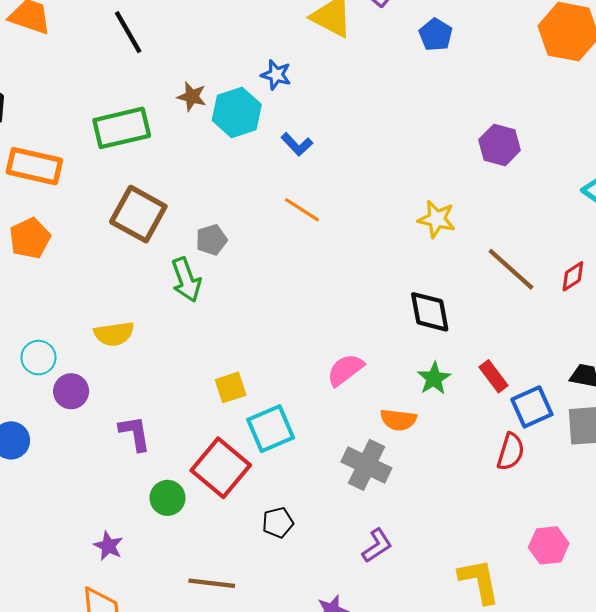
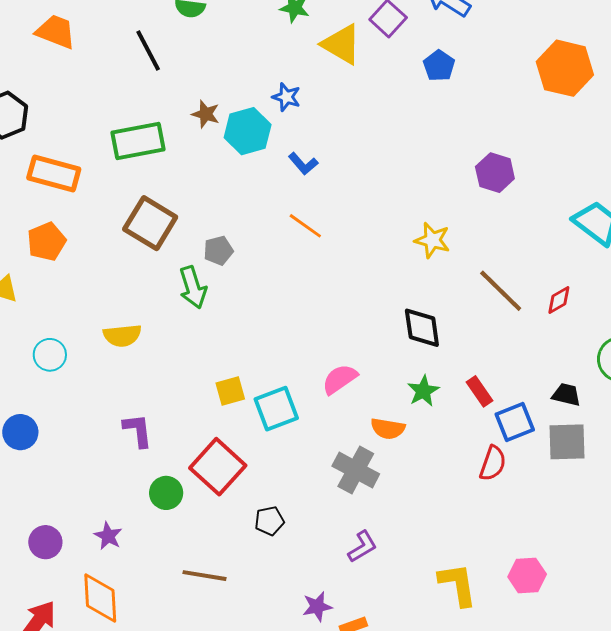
purple circle: (71, 391) -> (45, 542), moved
cyan square: (271, 429) -> (276, 409), moved
pink hexagon: (549, 545) -> (527, 575), moved

